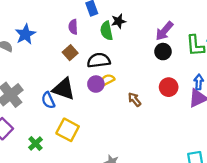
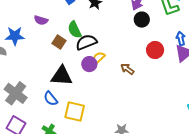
purple semicircle: (73, 27) -> (41, 20), moved, turned -56
green semicircle: (107, 31) -> (75, 30), moved
blue star: (25, 34) -> (15, 36), turned -30
blue semicircle: (48, 100) -> (51, 99), moved

